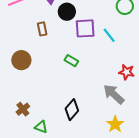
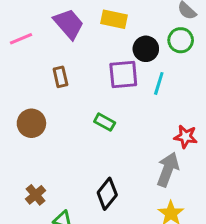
black circle: (67, 12) -> (146, 49), moved
cyan line: (109, 35) -> (159, 83), turned 56
gray arrow: (114, 94) -> (168, 170), turned 70

